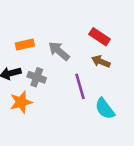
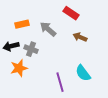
red rectangle: (100, 37) -> (71, 13), moved
purple line: (80, 86) -> (60, 82), moved

